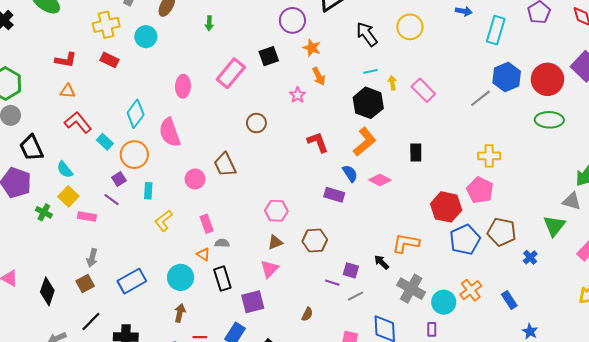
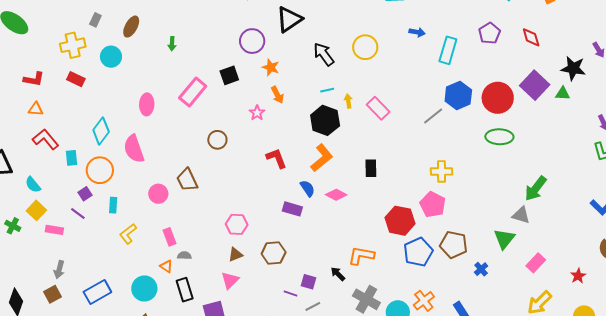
cyan rectangle: (105, 142) -> (72, 158), turned 42

